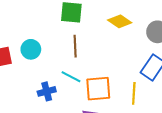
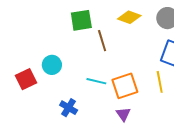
brown line: (75, 46) -> (102, 41), moved
blue cross: (47, 91) -> (69, 108), moved, turned -30

